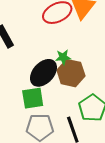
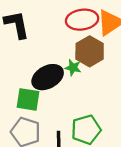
brown hexagon: (71, 73) -> (90, 51), moved

